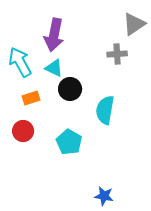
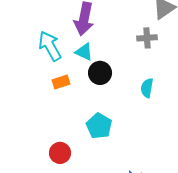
cyan semicircle: (105, 110) -> (147, 88), moved, size x0.7
red circle: (23, 131) -> (60, 153), moved

